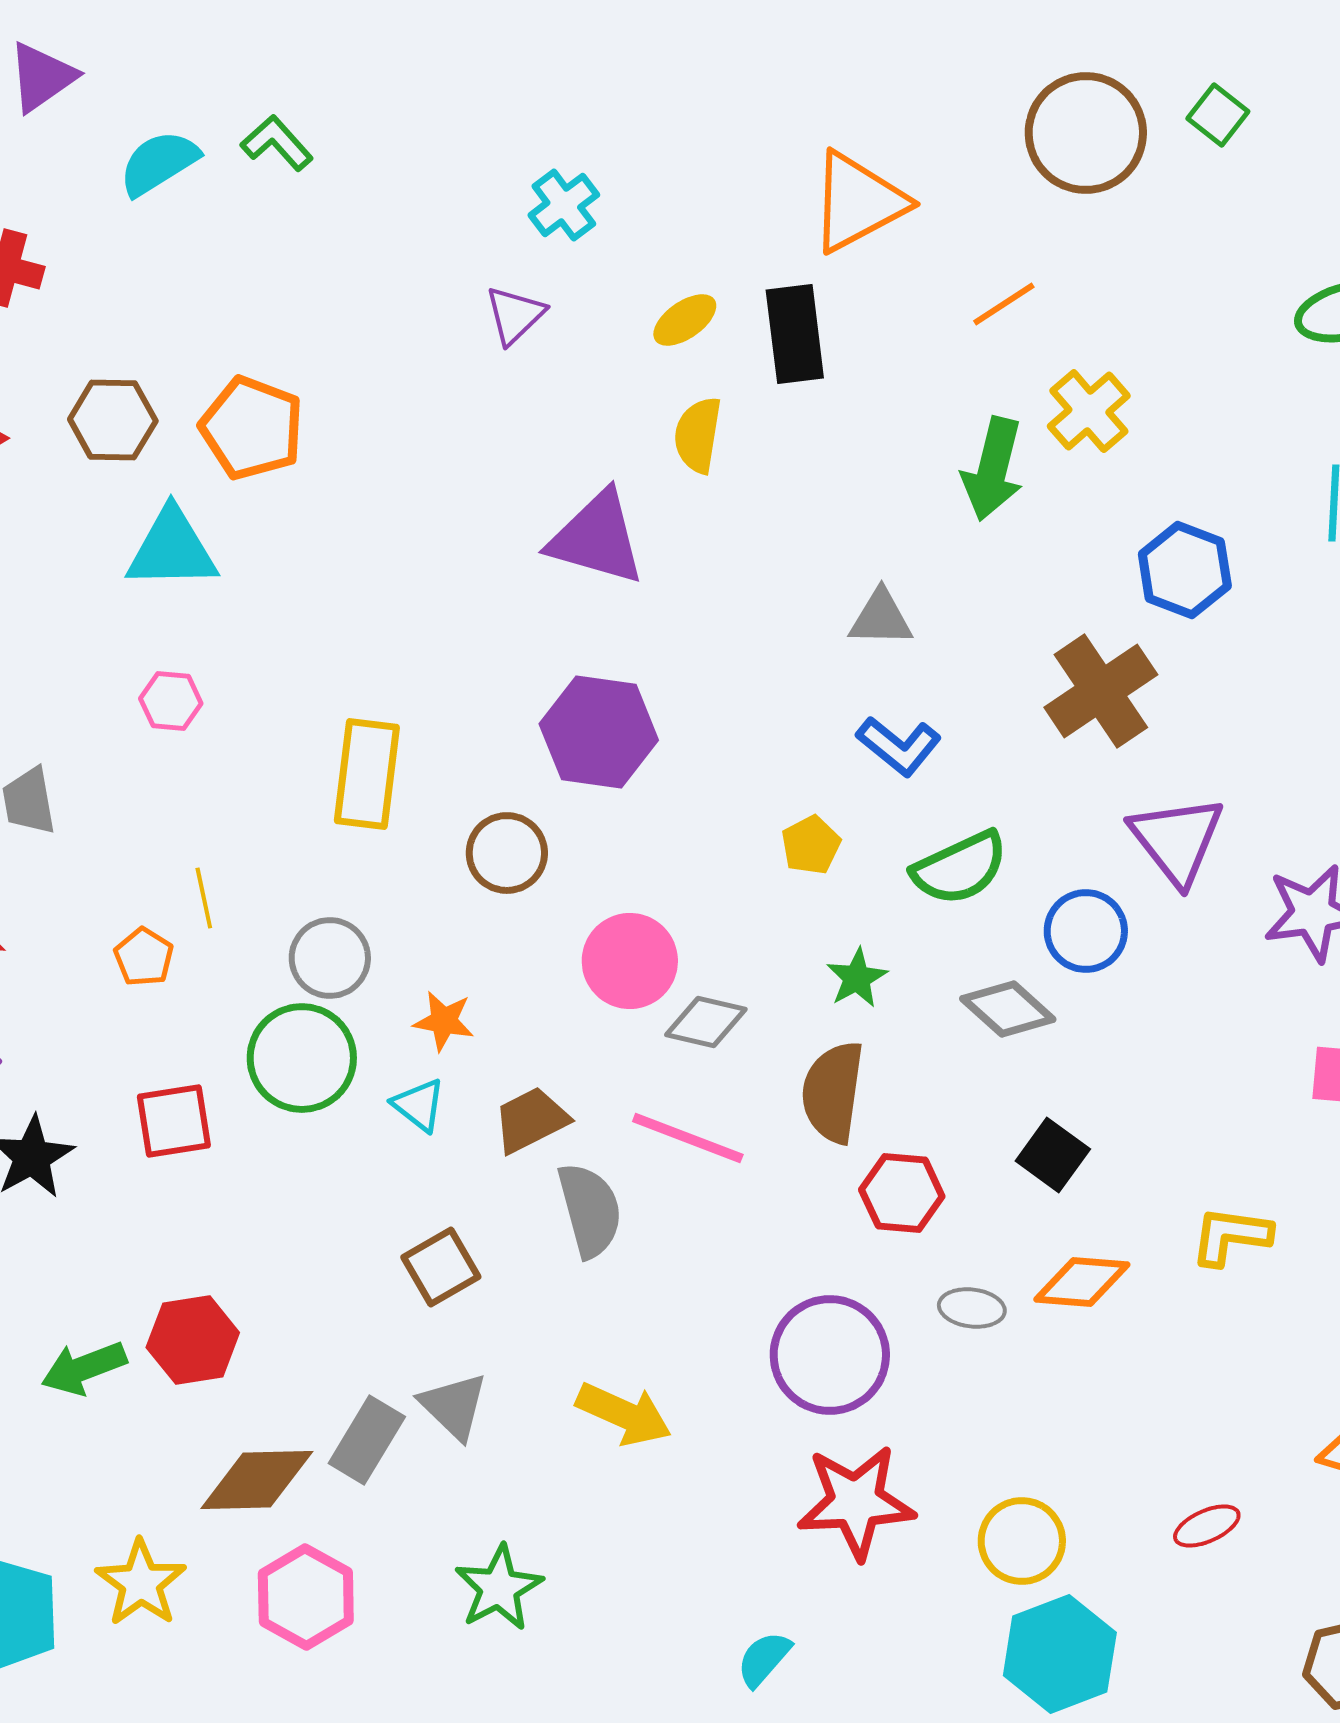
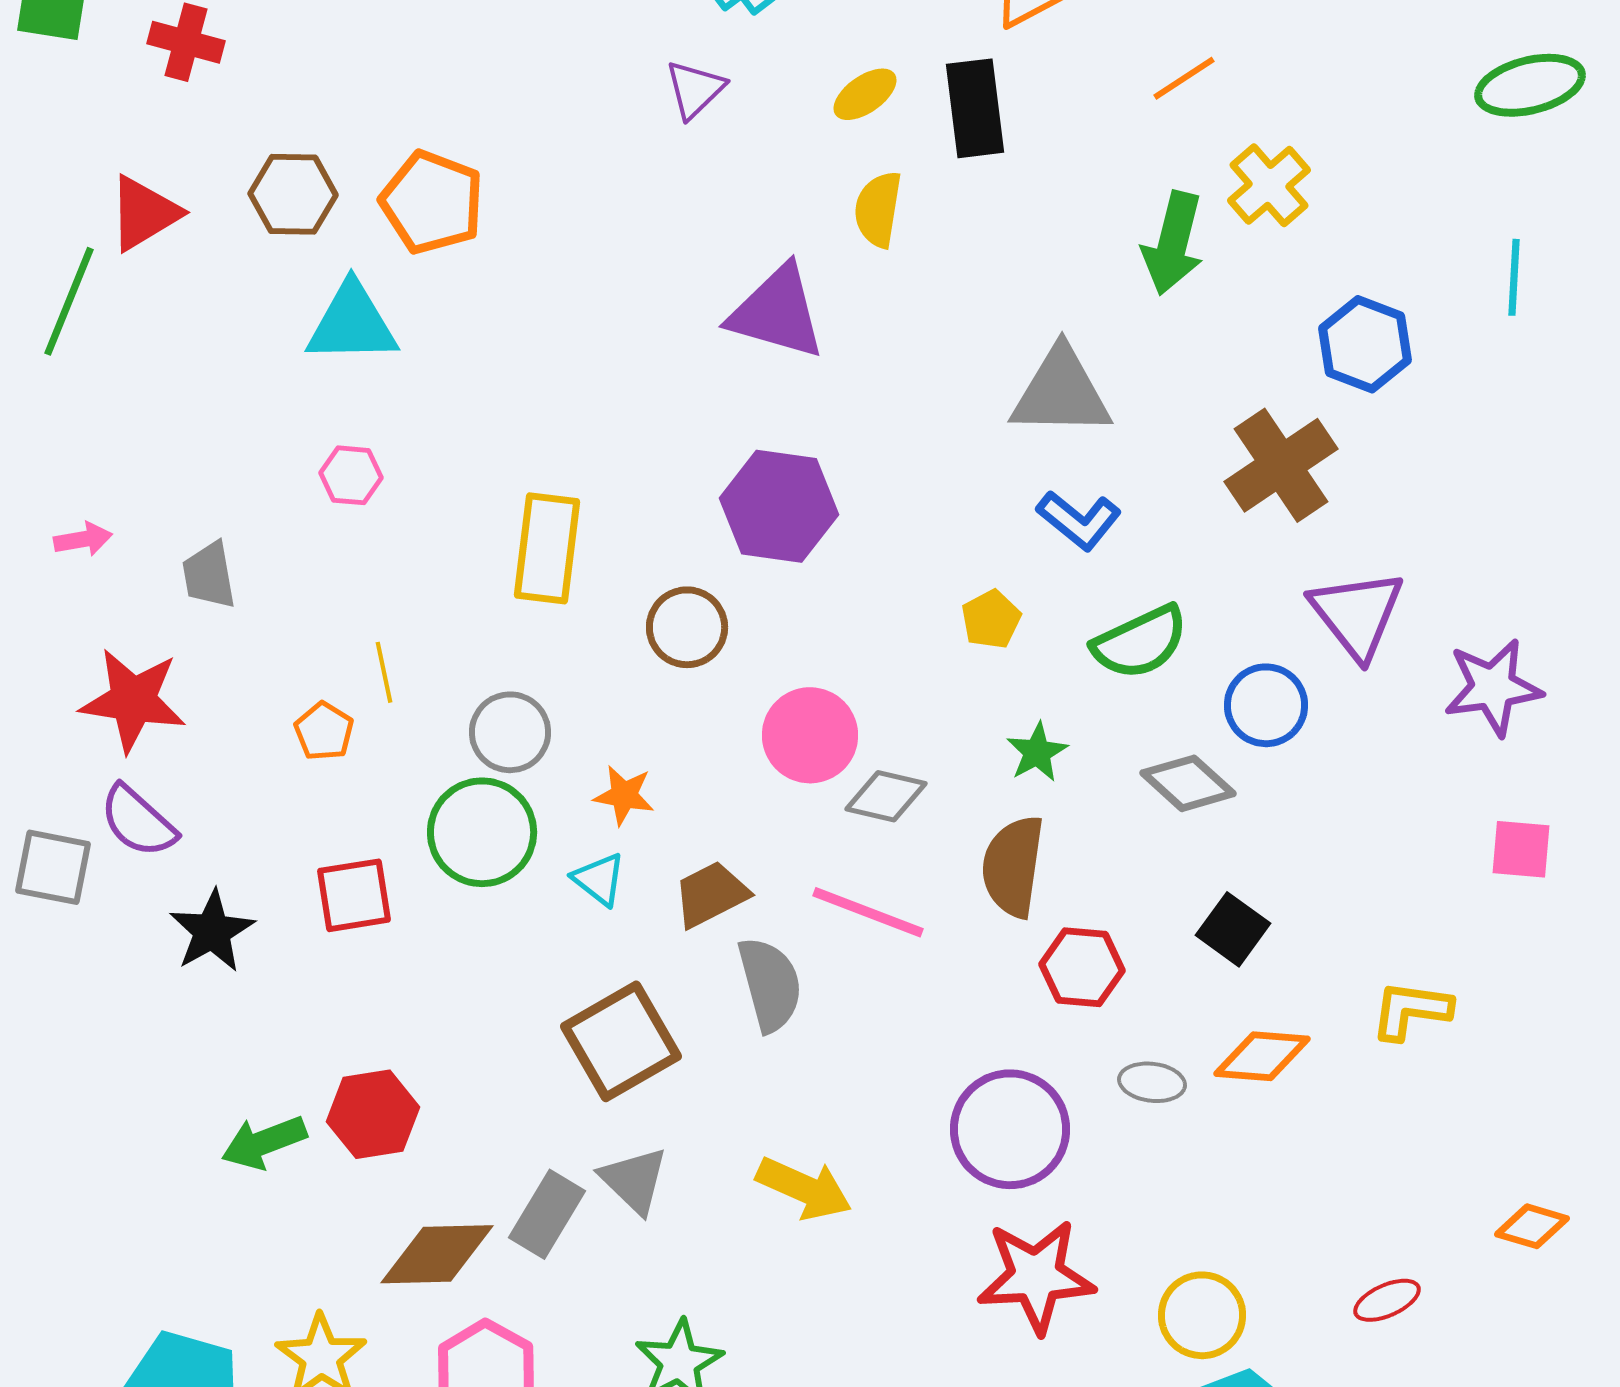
gray triangle: (881, 618) -> (1061, 392), size x1.6
brown square: (441, 1267) -> (621, 1041), size x1.5

